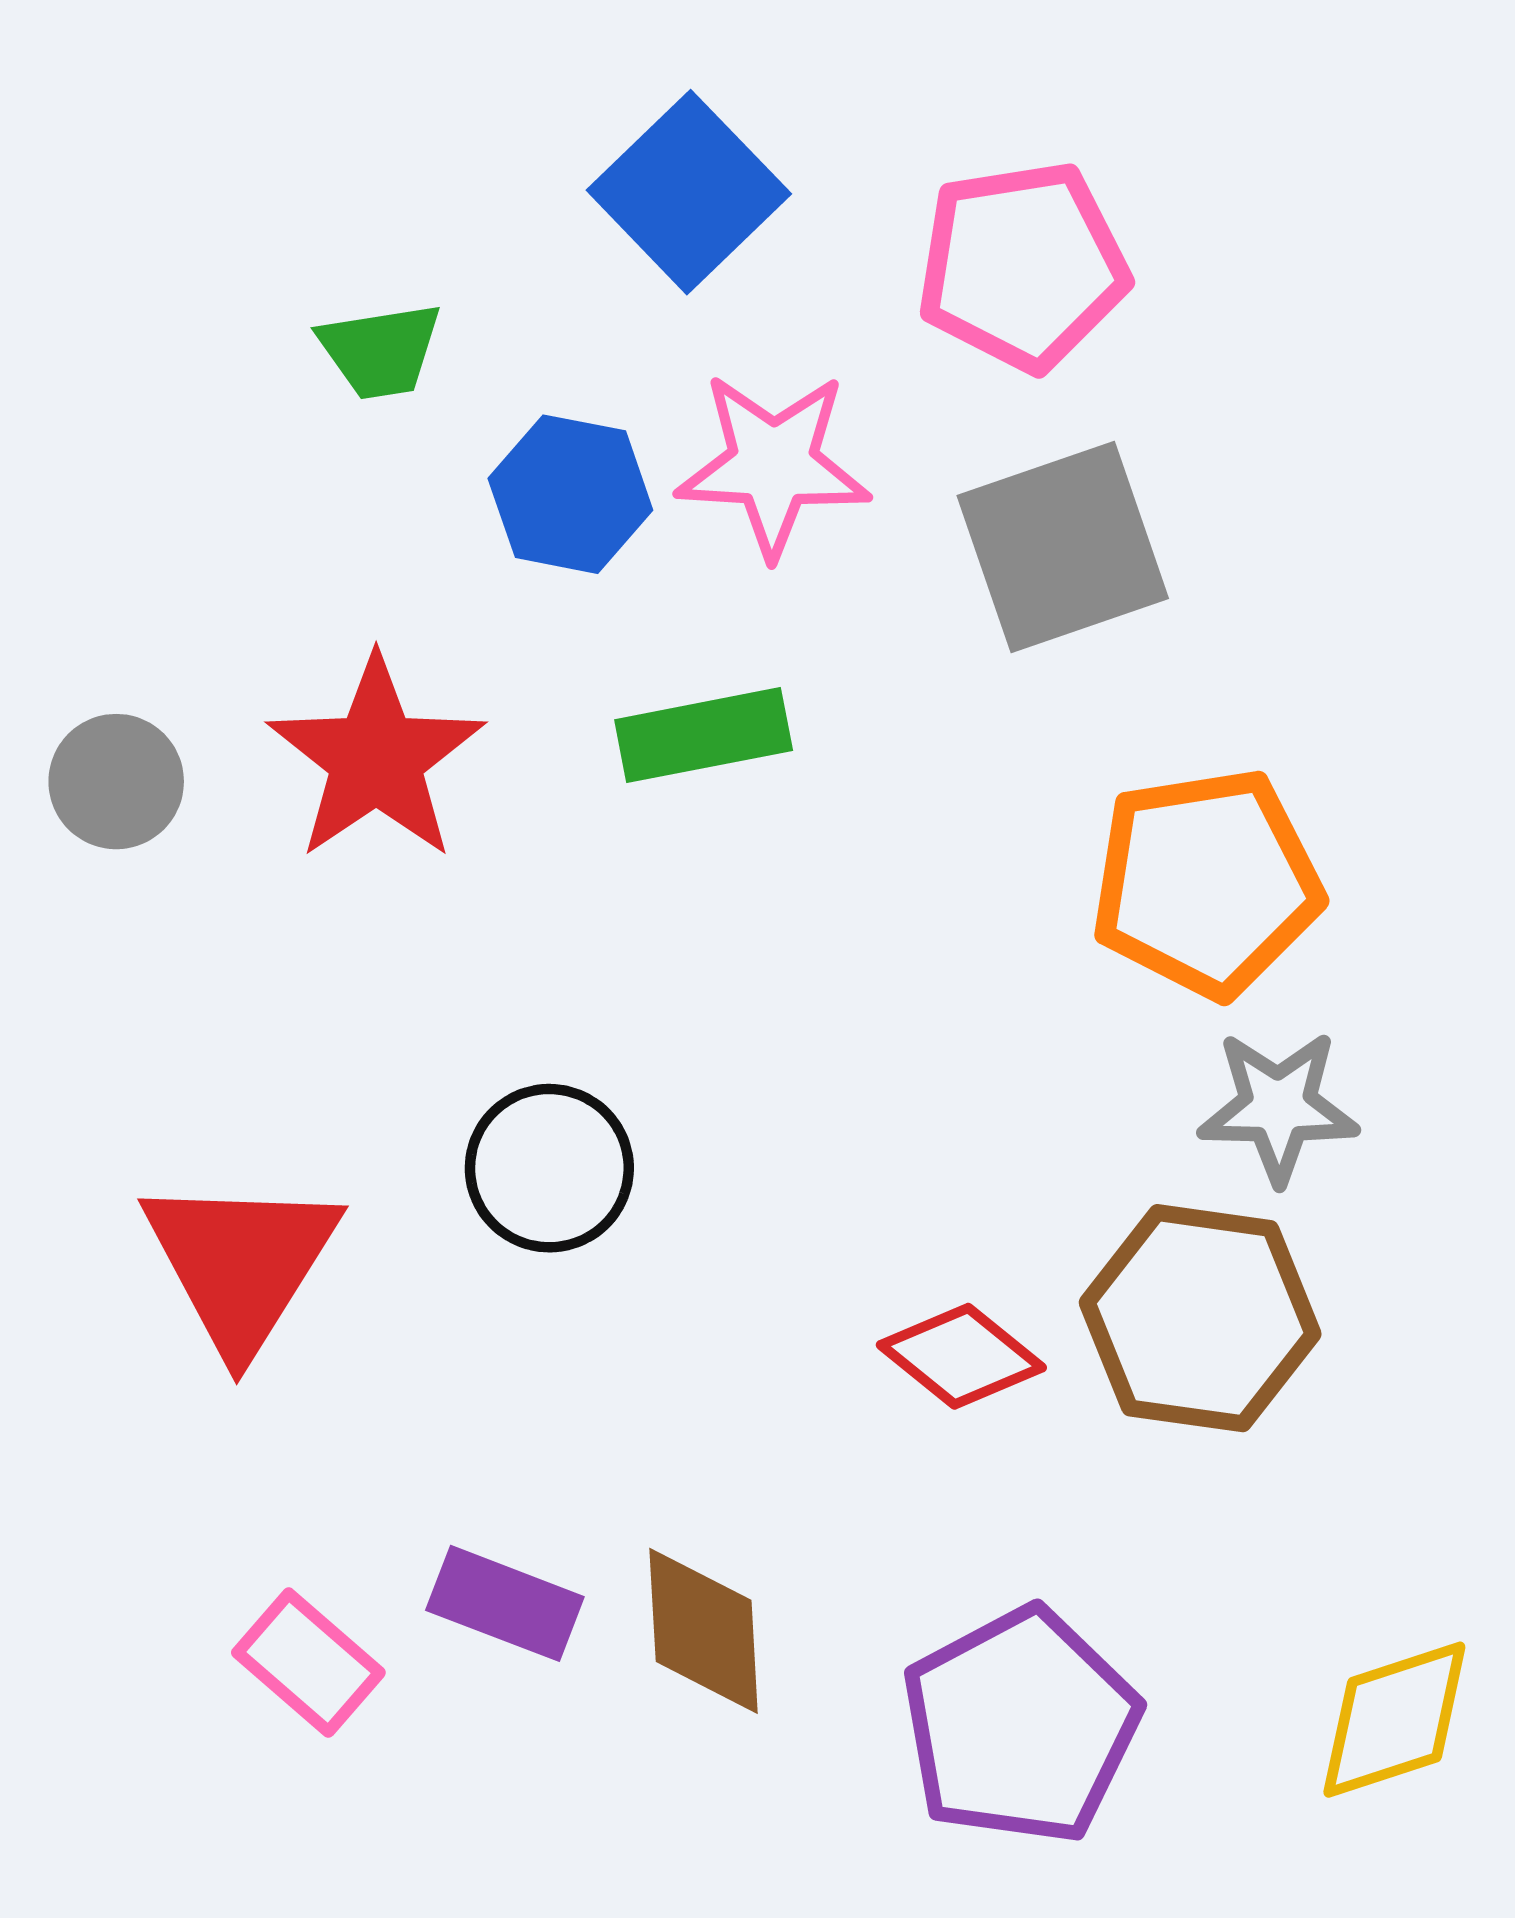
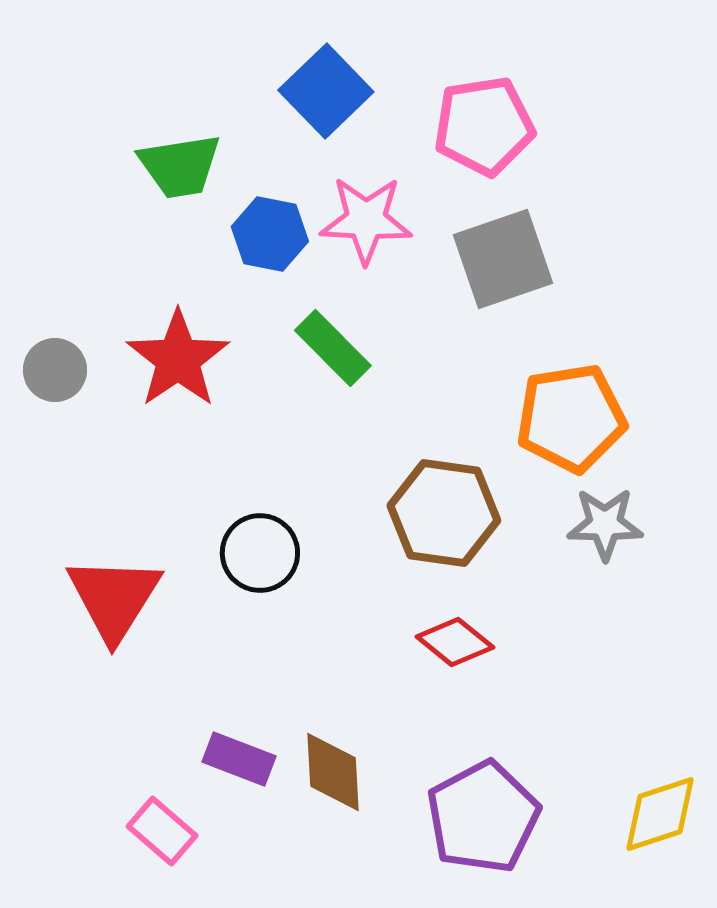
green trapezoid: (380, 351) -> (180, 166), size x1.4
green rectangle: (704, 735) -> (333, 348), turned 56
brown hexagon: (1200, 1318) -> (444, 513), moved
pink rectangle: (308, 1663) -> (162, 831), moved

